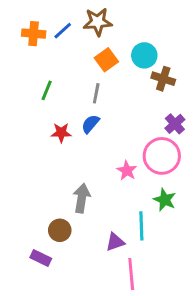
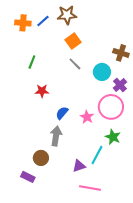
cyan circle: (144, 55) -> (102, 72), moved
brown cross: (163, 79) -> (121, 53), moved
gray line: (96, 93) -> (75, 64), moved, turned -56
blue semicircle: (90, 124) -> (62, 113), moved
cyan line: (141, 226) -> (97, 155), turned 30
pink line: (131, 274) -> (90, 188), turned -75

